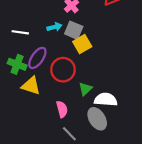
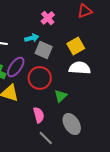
gray square: (74, 30) -> (44, 50), moved
yellow square: (82, 44) -> (76, 46), moved
white semicircle: (106, 100) -> (80, 68), moved

